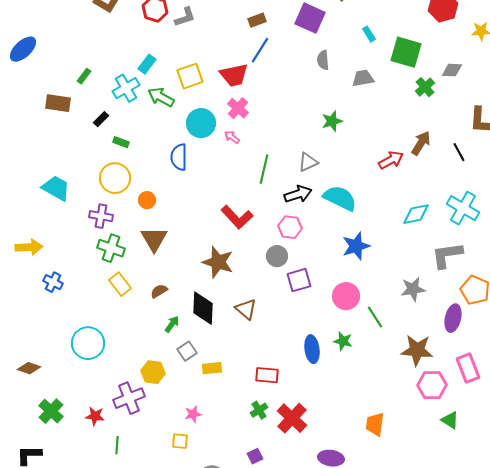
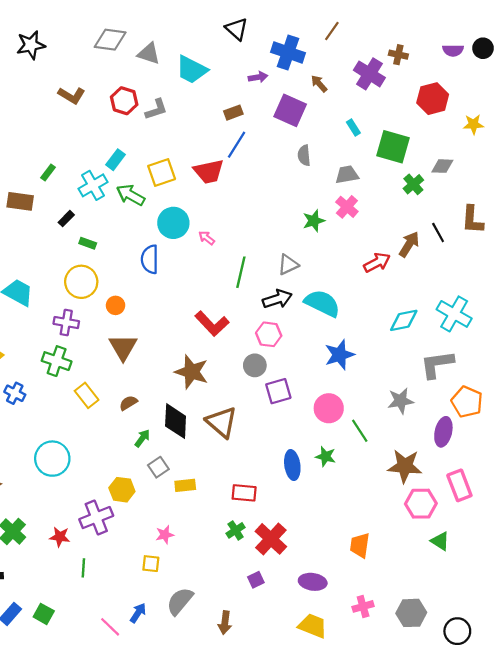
pink cross: (238, 108) -> (347, 207), moved
black line: (459, 152) -> (438, 233), moved
green cross: (111, 248) -> (57, 361), moved
brown triangle: (246, 309) -> (222, 422), size x1.4
purple square: (255, 456) -> (256, 580), moved

